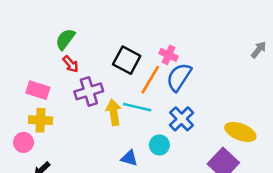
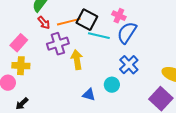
orange line: (150, 80) -> (69, 22), moved, turned 45
pink rectangle: (38, 90) -> (19, 43), turned -66
cyan line: (137, 107) -> (99, 36), moved

